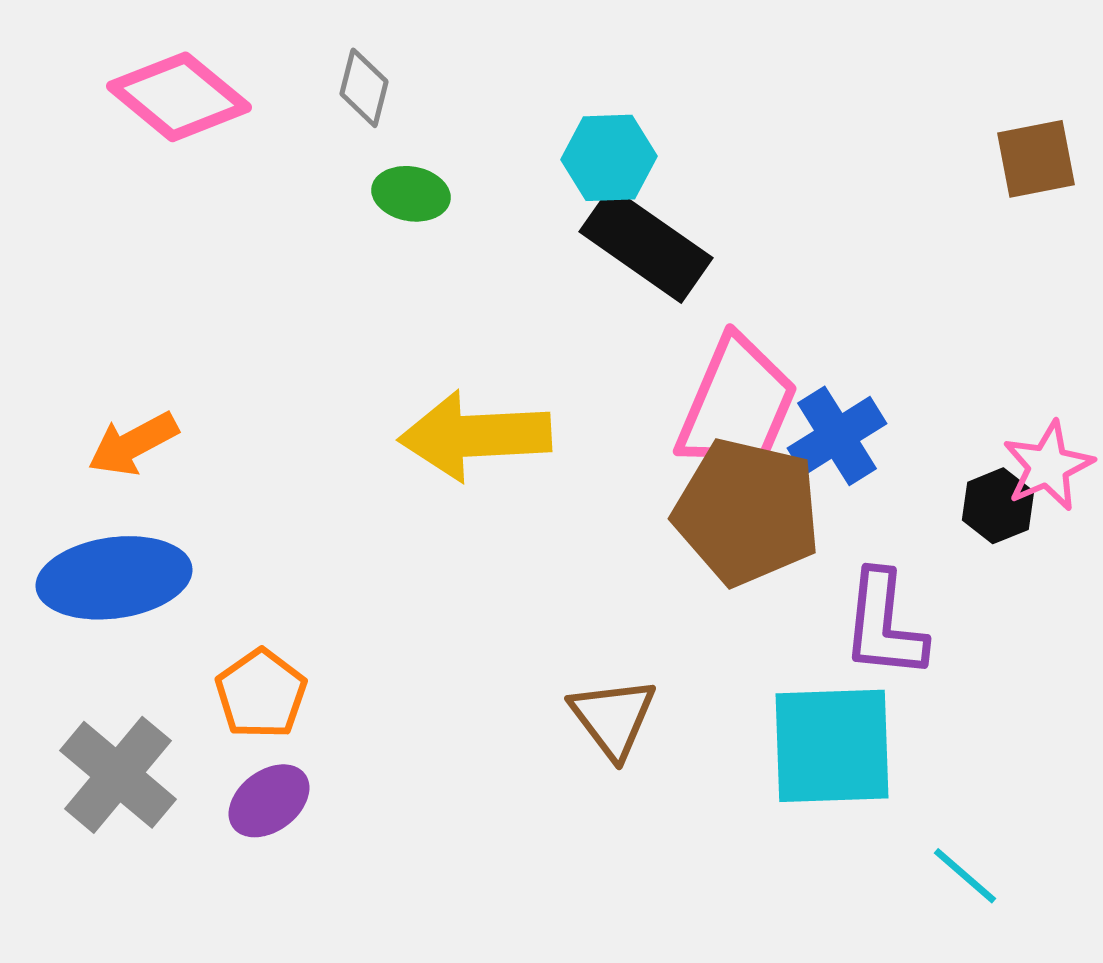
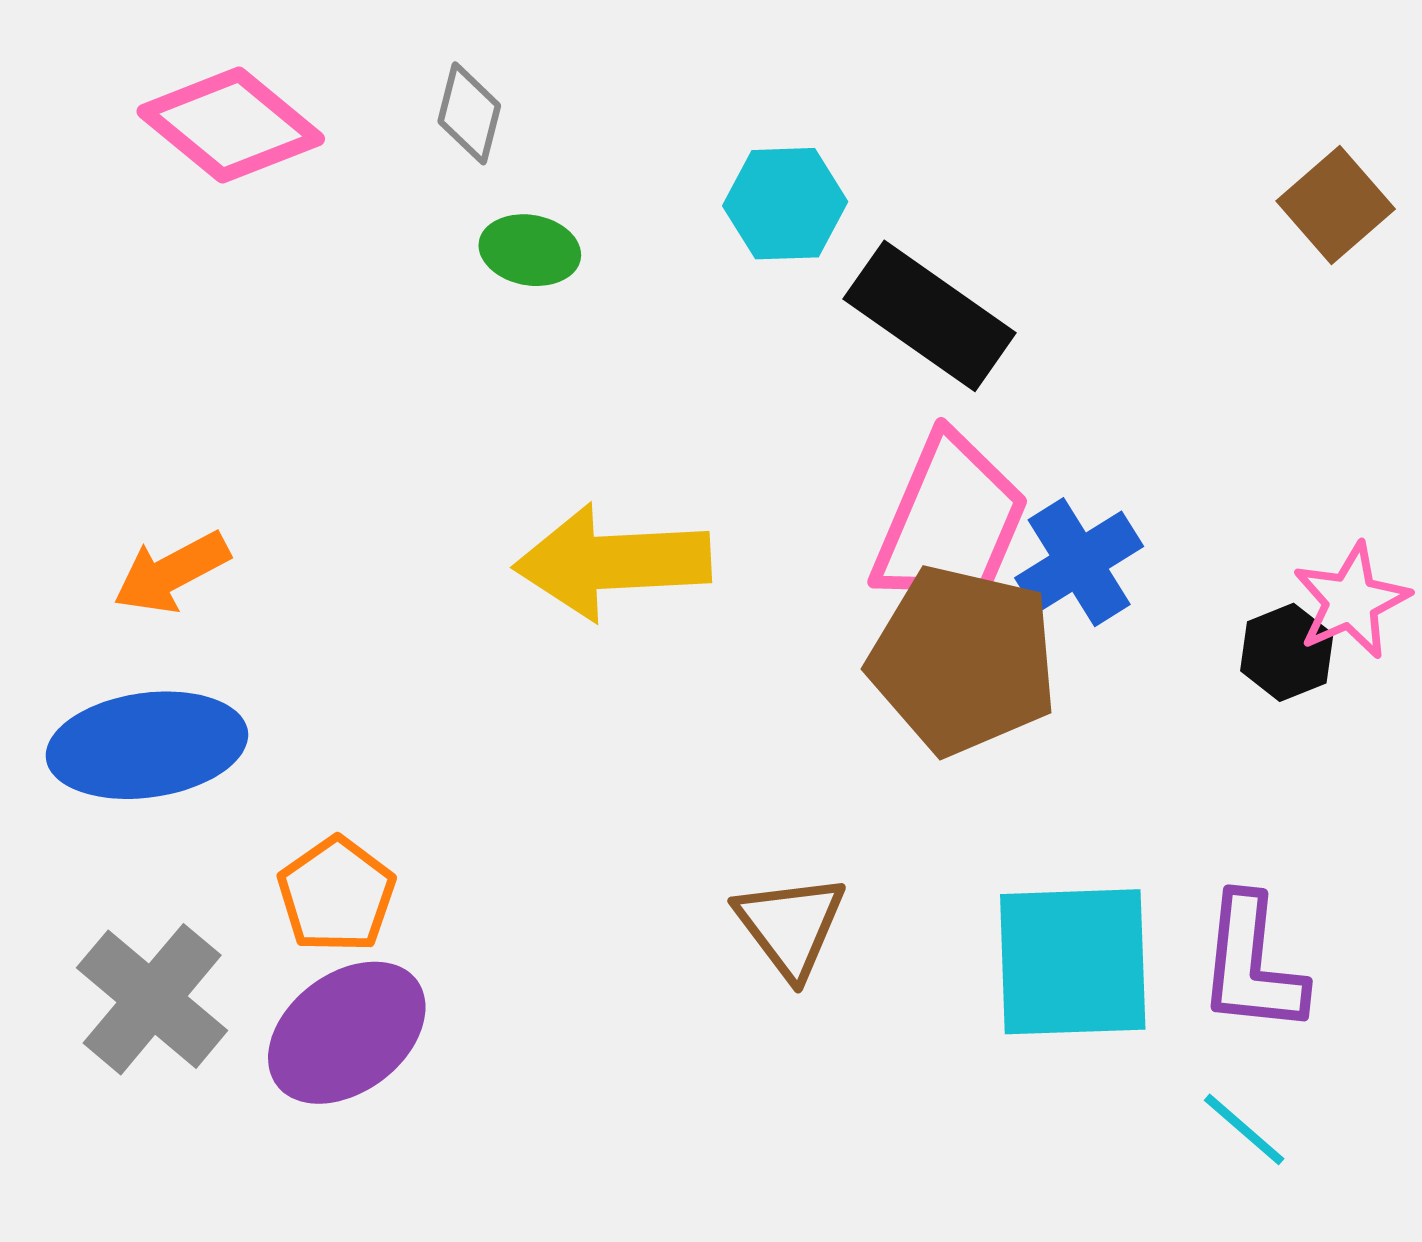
brown square: (1036, 159) -> (1336, 205), turned -30
black rectangle: (646, 245) -> (930, 316), moved
purple L-shape: (884, 625) -> (1252, 964), moved
purple ellipse: (269, 801) -> (347, 1033), size x1.5

